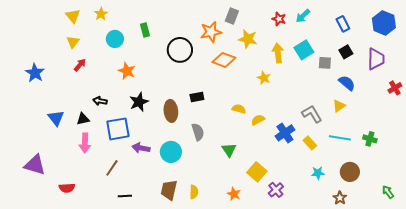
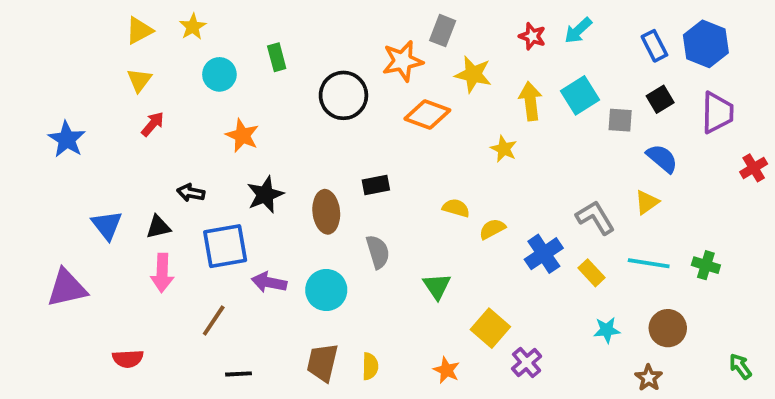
yellow triangle: (73, 16) -> (139, 31), turned 42
blue hexagon: (384, 23) -> (706, 44), moved
purple triangle: (35, 165) -> (67, 288), moved, turned -30

